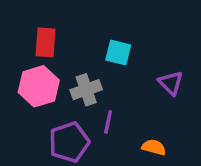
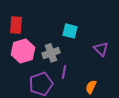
red rectangle: (46, 42) -> (16, 25), moved
orange semicircle: (154, 147) -> (91, 87), turned -80

